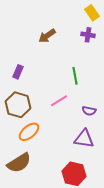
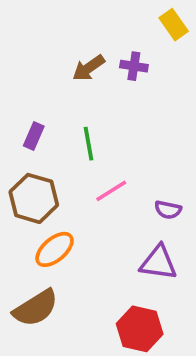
purple cross: (88, 35) -> (134, 66), moved
green line: (75, 76) -> (89, 144), moved

